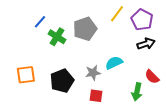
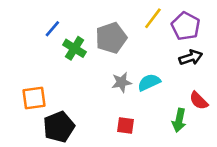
gray star: (93, 73) -> (122, 82), moved
black pentagon: (62, 81) -> (59, 127), moved

